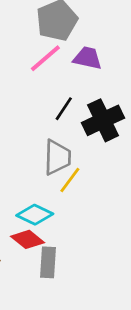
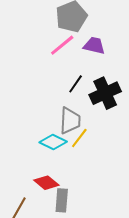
cyan diamond: (35, 215) -> (53, 142), moved

